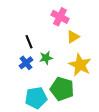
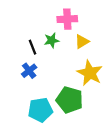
pink cross: (60, 17) -> (67, 19), turned -30
green star: (46, 58) -> (52, 40), moved

